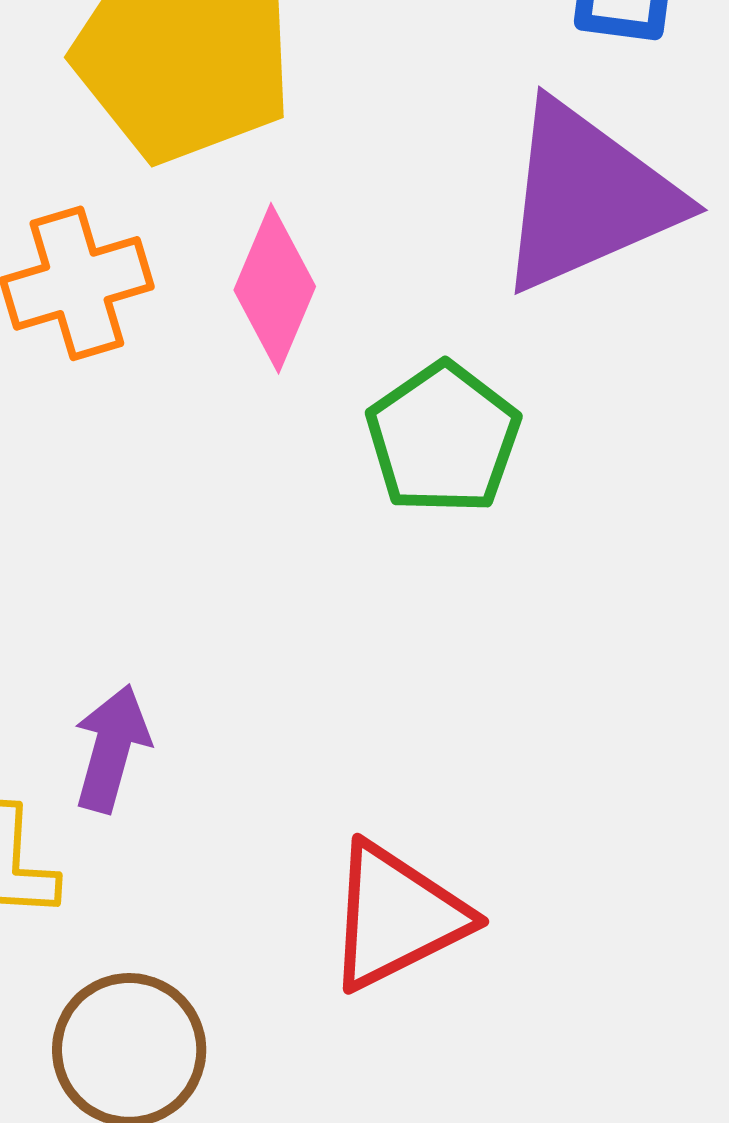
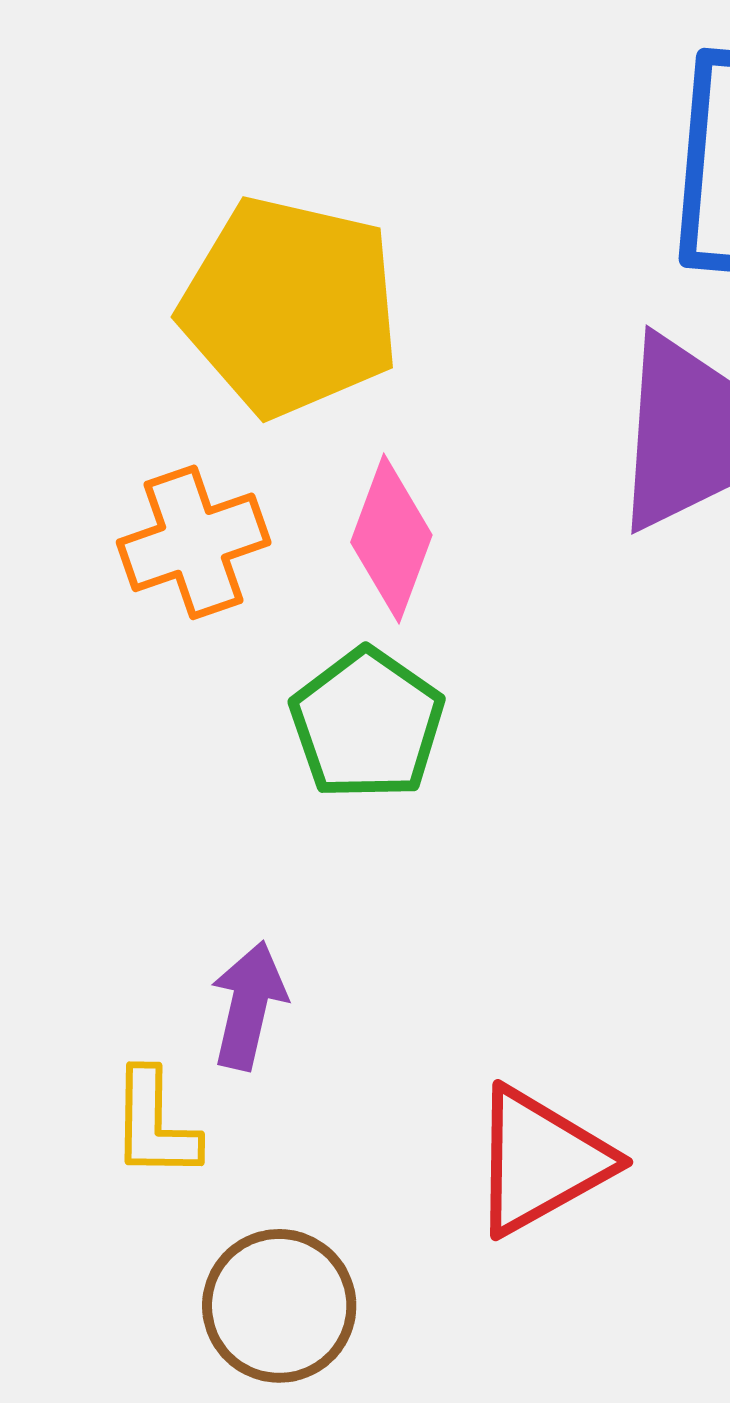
green pentagon: (443, 438) -> (367, 724), moved

